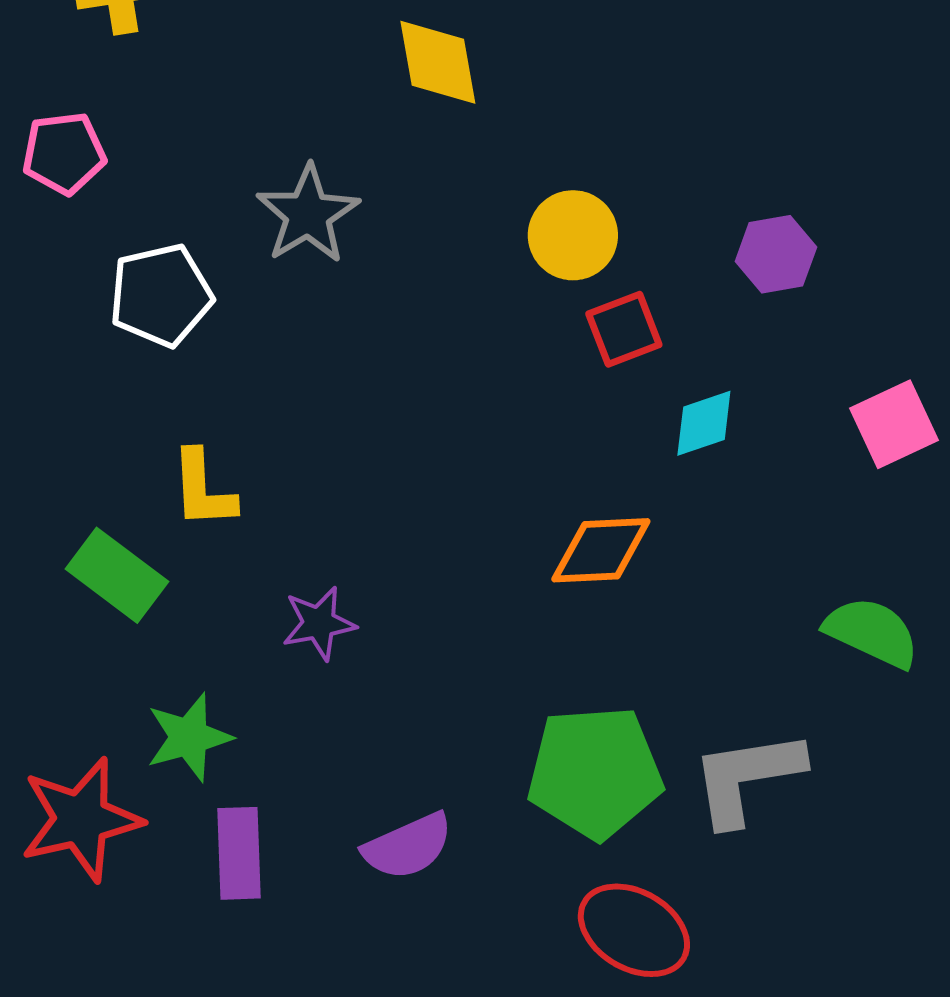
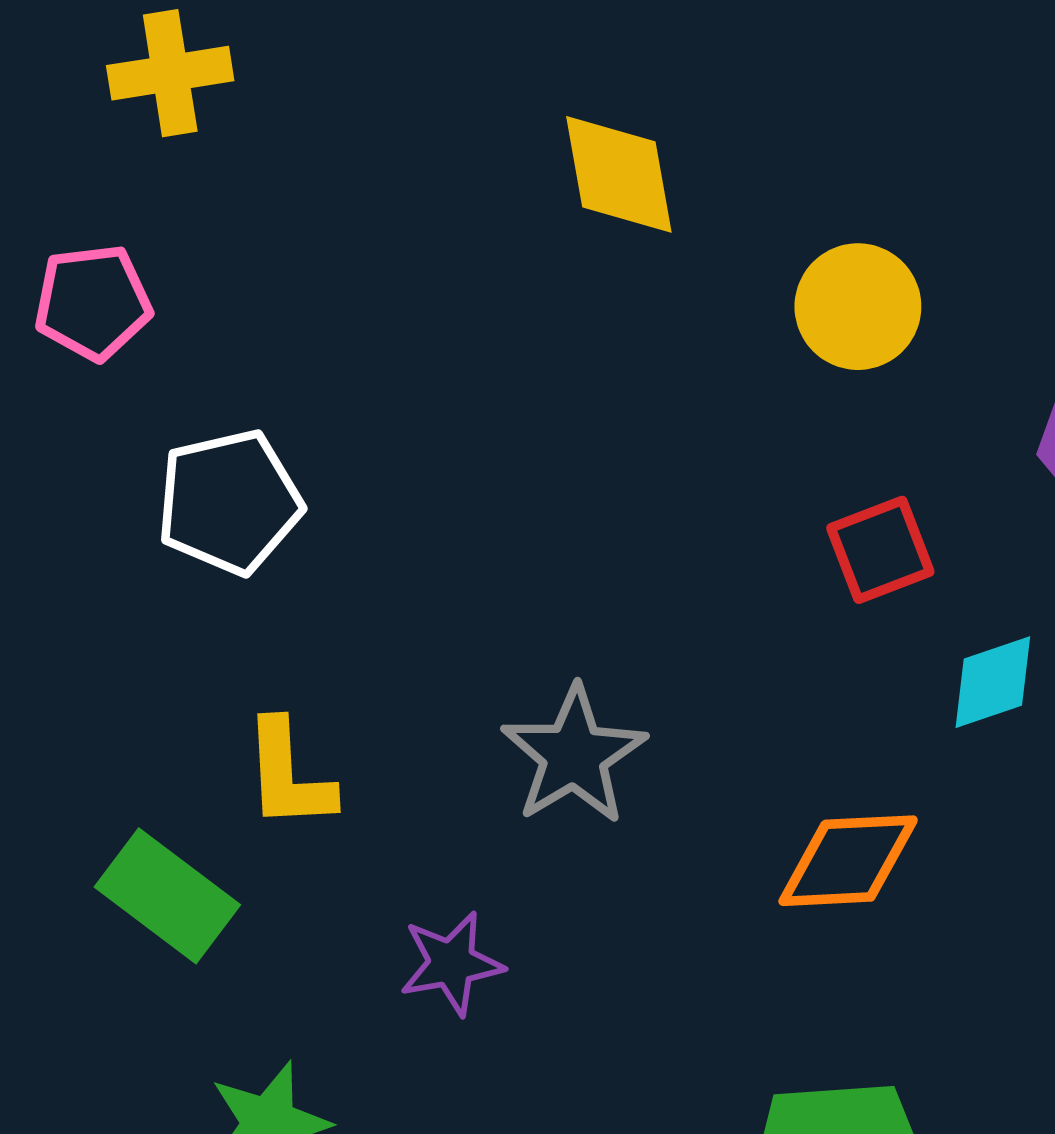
gray star: (308, 214) -> (574, 755), moved
yellow circle: (573, 235) -> (858, 307), moved

